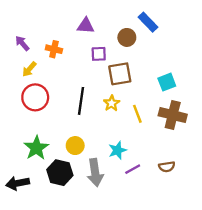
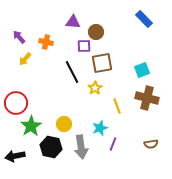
blue rectangle: (148, 22) -> (144, 19), moved
brown circle: (127, 37) -> (96, 32), moved
red circle: (35, 97) -> (16, 103), moved
black line: (81, 101) -> (72, 72), moved, turned -35
yellow line: (137, 114) -> (117, 106), moved
brown semicircle: (167, 167) -> (151, 144), moved
purple line: (133, 169) -> (113, 144), turned -40

